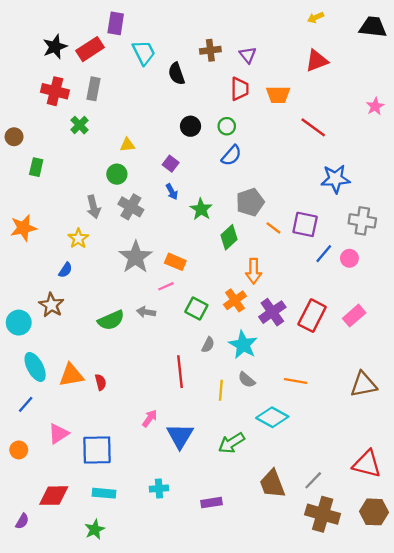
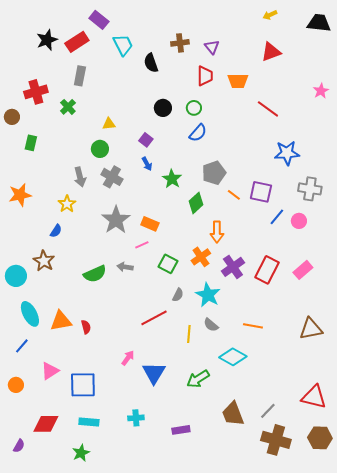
purple rectangle: (116, 23) -> (99, 20), turned -60
red cross: (55, 91) -> (36, 92), moved, turned -30
red line: (180, 372) -> (154, 318), turned 68

